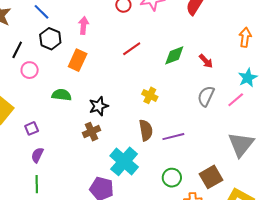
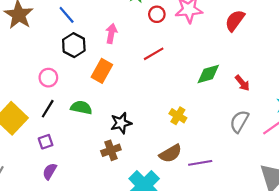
red line: (132, 49) -> (154, 54), moved
black line: (17, 50) -> (48, 109), moved
brown semicircle: (146, 130) -> (171, 153), turned 65

